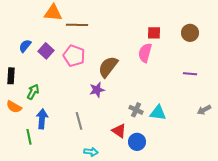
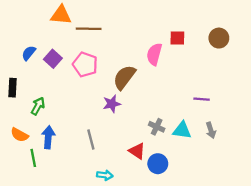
pink semicircle: (145, 53) -> (154, 54), moved
purple line: (190, 74) -> (202, 99), moved
orange semicircle: (14, 107) -> (19, 135), moved
gray arrow: (204, 110) -> (211, 130), moved, turned -80

